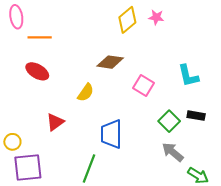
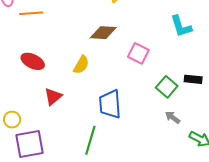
red ellipse: (37, 71) -> (33, 61), moved
cyan L-shape: (188, 76) -> (181, 26), moved
gray arrow: (173, 152) -> (173, 117), size x0.7

